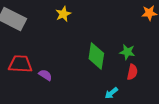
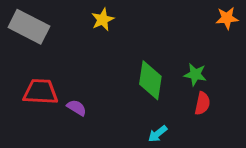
cyan arrow: (111, 93) -> (158, 134), moved

